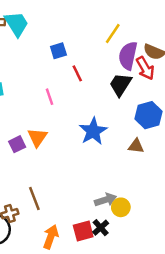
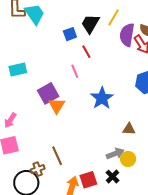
black trapezoid: (121, 84) -> (90, 24), moved
pink line: (49, 97) -> (75, 71), moved
purple square: (17, 144) -> (48, 93), moved, size x1.5
brown triangle: (136, 146) -> (129, 129), moved
red square: (83, 231) -> (88, 180), moved

